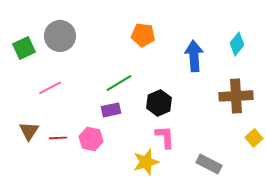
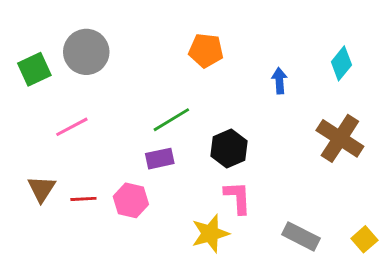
blue arrow: (194, 56) -> (279, 81), size x0.6
brown cross: (236, 96) -> (340, 138), turned 36
yellow square: (254, 138) -> (364, 239), moved

